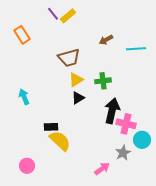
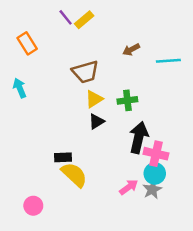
cyan arrow: (24, 97) -> (20, 88), moved
cyan circle: (142, 140) -> (155, 173), moved
pink arrow: (102, 169) -> (129, 187), moved

